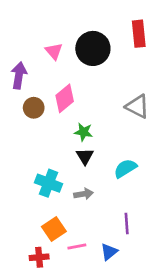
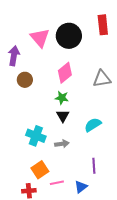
pink triangle: (54, 51) -> (40, 38), size x1.5
pink diamond: (65, 98) -> (65, 73), moved
gray triangle: (137, 106) -> (102, 79), turned -36

